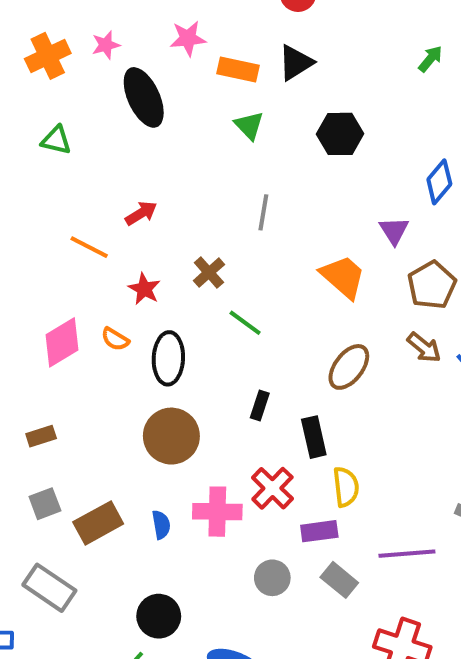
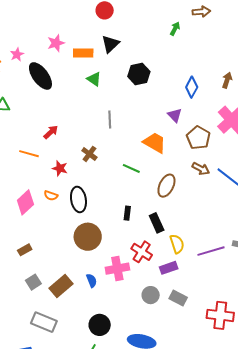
green line: (245, 323) -> (131, 168), moved
purple line: (407, 554) -> (211, 251), moved
gray rectangle: (339, 580) -> (178, 298), moved

